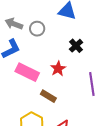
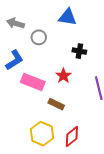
gray arrow: (14, 24) -> (15, 23), moved
black cross: (76, 46) -> (79, 51), turned -32

